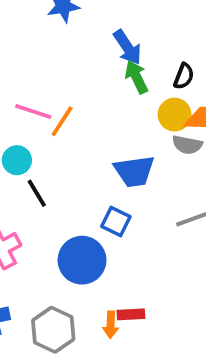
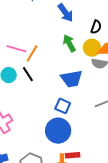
green arrow: (136, 77) -> (69, 43), moved
black line: (37, 193) -> (28, 74), moved
blue circle: (82, 260) -> (58, 131), moved

